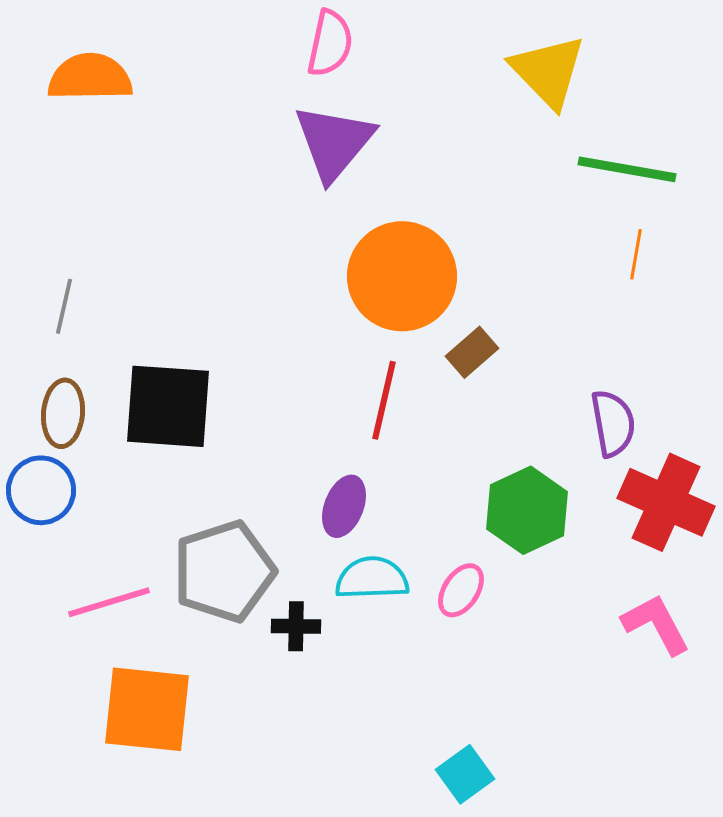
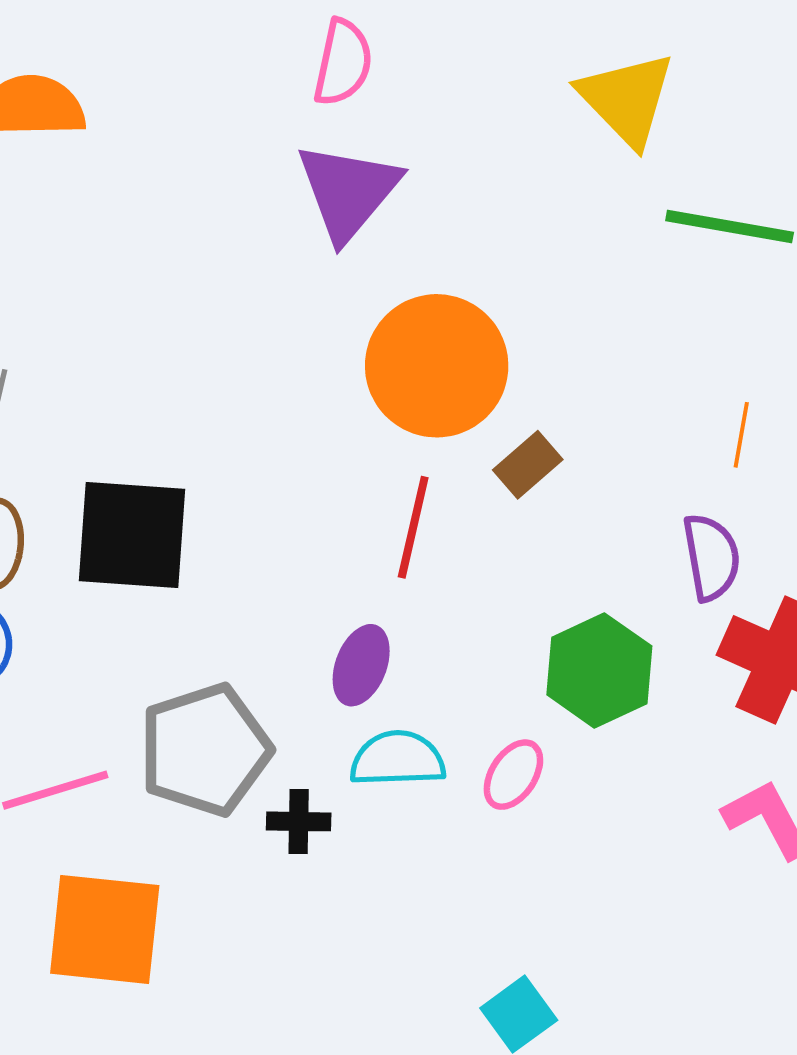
orange line: (636, 254) -> (741, 435), moved

